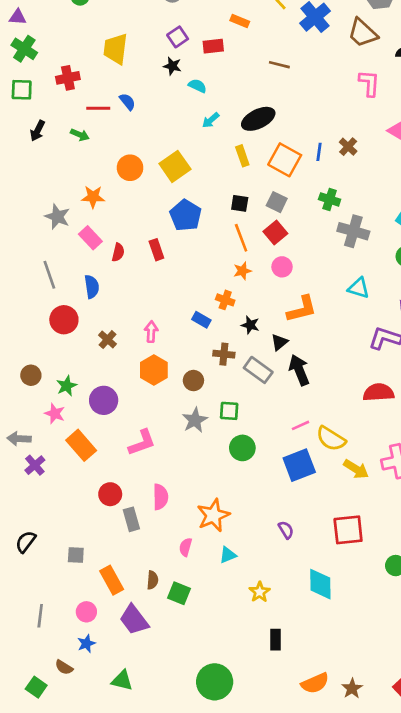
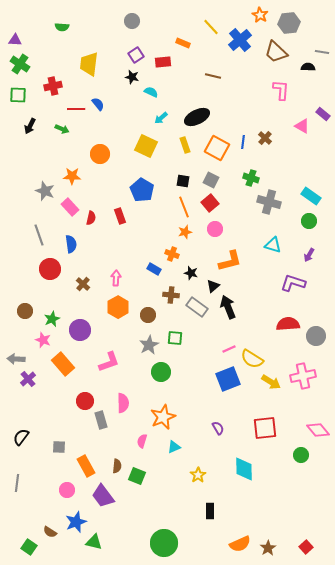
yellow square: (175, 166) -> (146, 146), moved, turned -30
green circle: (242, 448) -> (161, 372), moved
gray line: (40, 616) -> (17, 483), moved
blue star: (86, 644) -> (76, 522), moved, size x1.5

